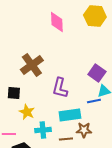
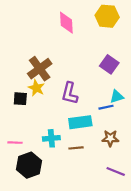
purple square: (97, 73) -> (109, 64), moved
yellow star: (27, 112) -> (36, 88), moved
brown star: (84, 130) -> (110, 138), moved

